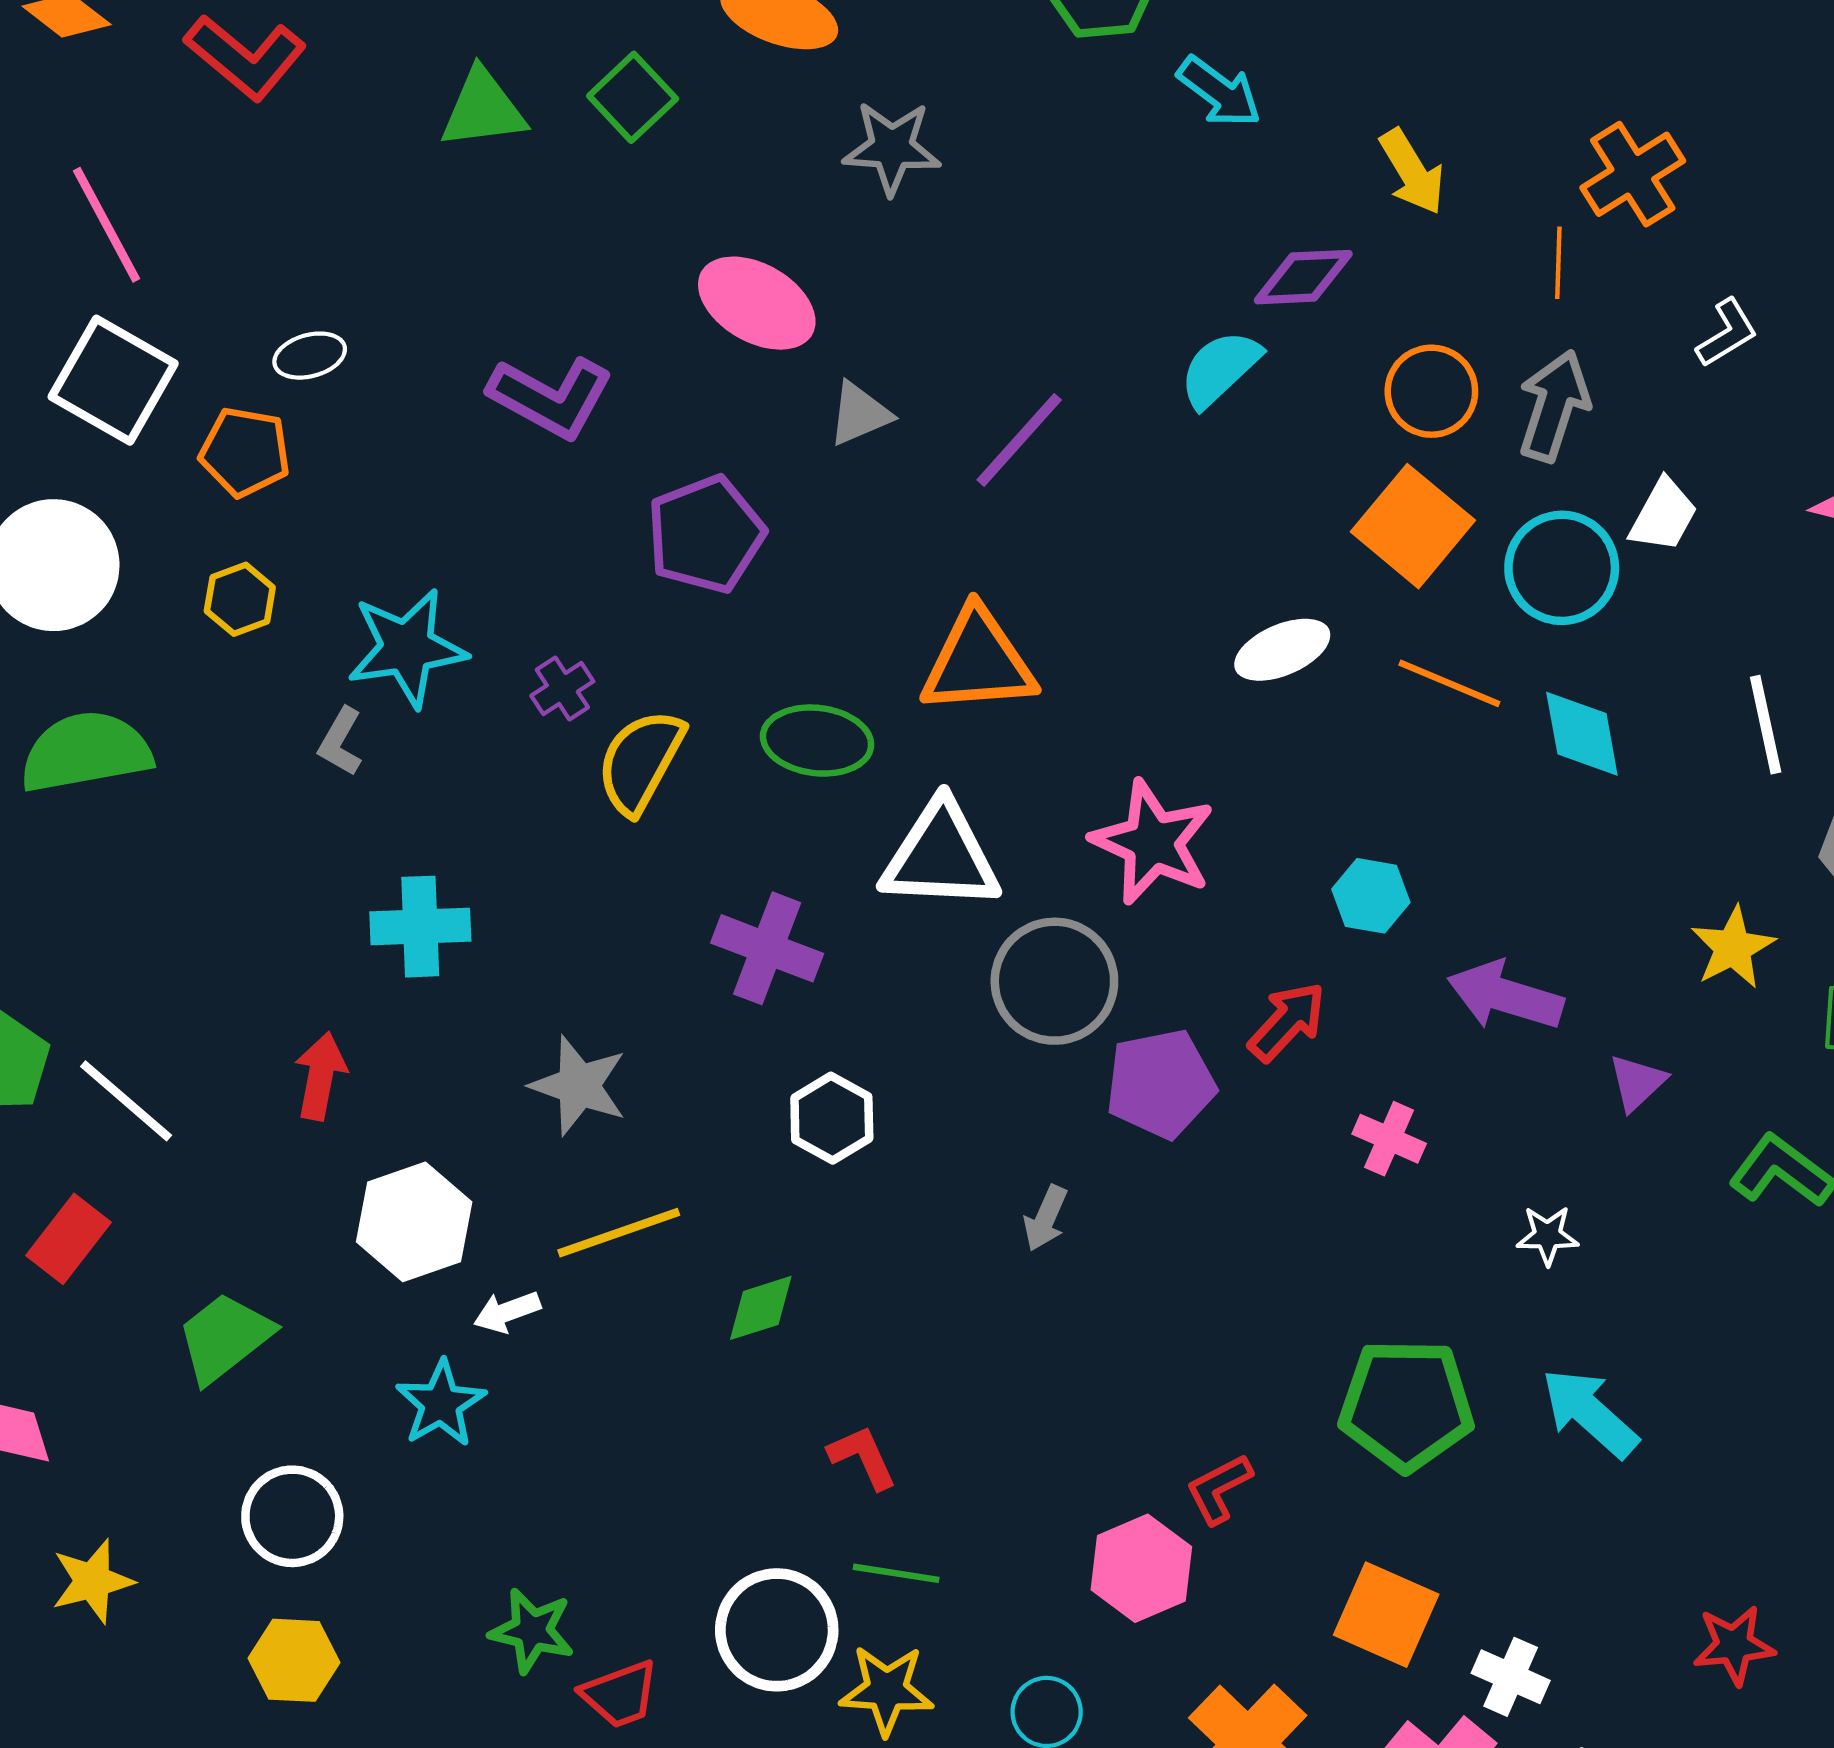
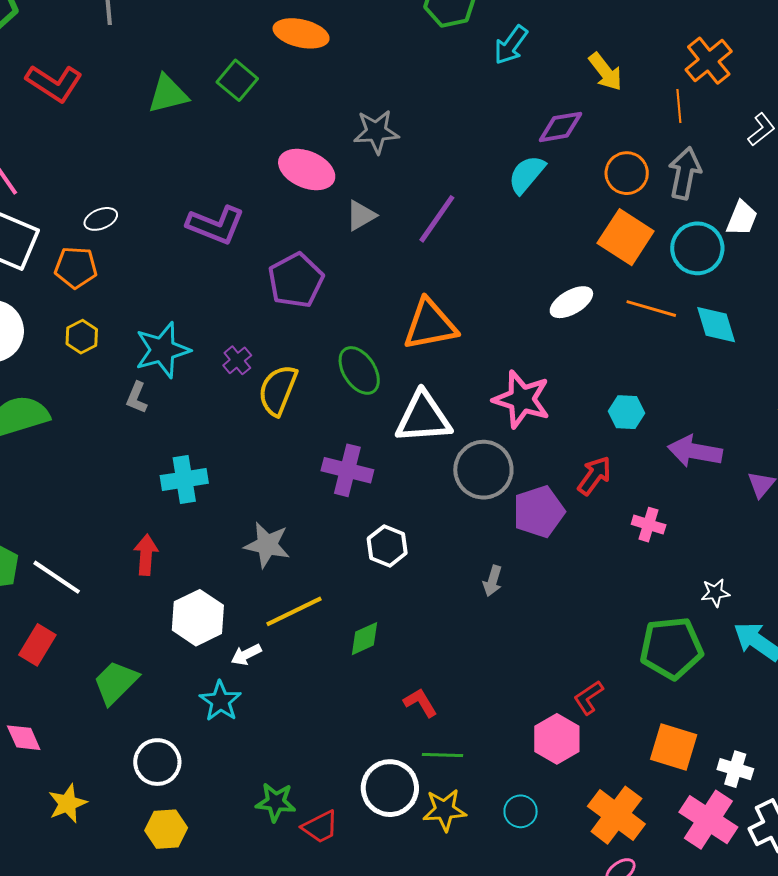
cyan arrow: (1219, 92) -> (511, 45), turned 96
gray star: (892, 148) -> (376, 132), moved
green ellipse: (817, 741) -> (359, 370), turned 57
white star: (1548, 1235) -> (715, 593), moved

